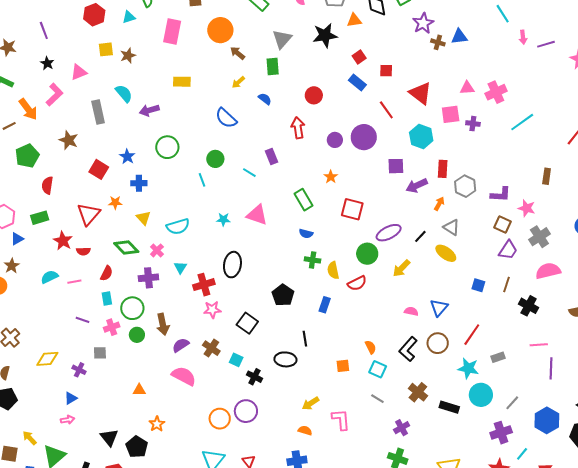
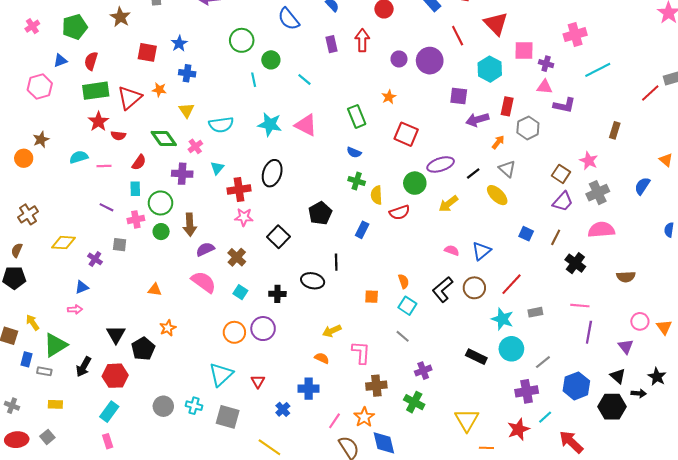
pink triangle: (467, 88) -> (545, 87), moved
green circle: (167, 147) -> (242, 40), moved
purple rectangle: (272, 156) -> (332, 44), moved
red square: (99, 169) -> (147, 52), turned -30
purple L-shape: (501, 195) -> (564, 105), moved
green rectangle: (40, 218) -> (96, 91), moved, size x1.4
cyan star: (223, 219) -> (270, 124), size x1.6
blue triangle: (17, 239) -> (60, 60), moved
cyan square: (236, 360) -> (240, 292), moved
black cross: (254, 377) -> (277, 294), turned -35
brown cross: (418, 392) -> (376, 386), moved, turned 36

